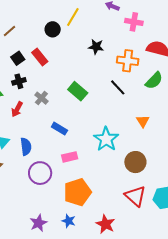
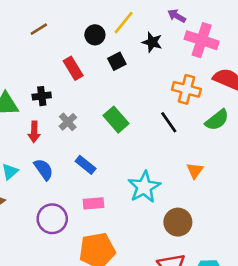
pink cross: (134, 22) -> (202, 40), size x1.4
black star: (96, 47) -> (152, 42), moved
black square: (18, 58) -> (117, 61), moved
red arrow: (17, 109) -> (34, 132), turned -35
blue semicircle: (26, 147) -> (44, 169), moved, turned -36

